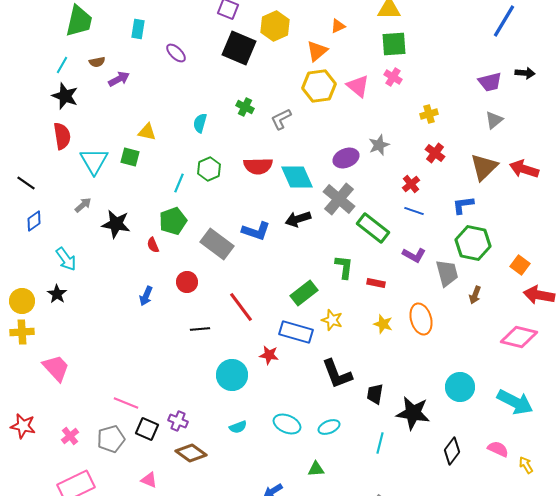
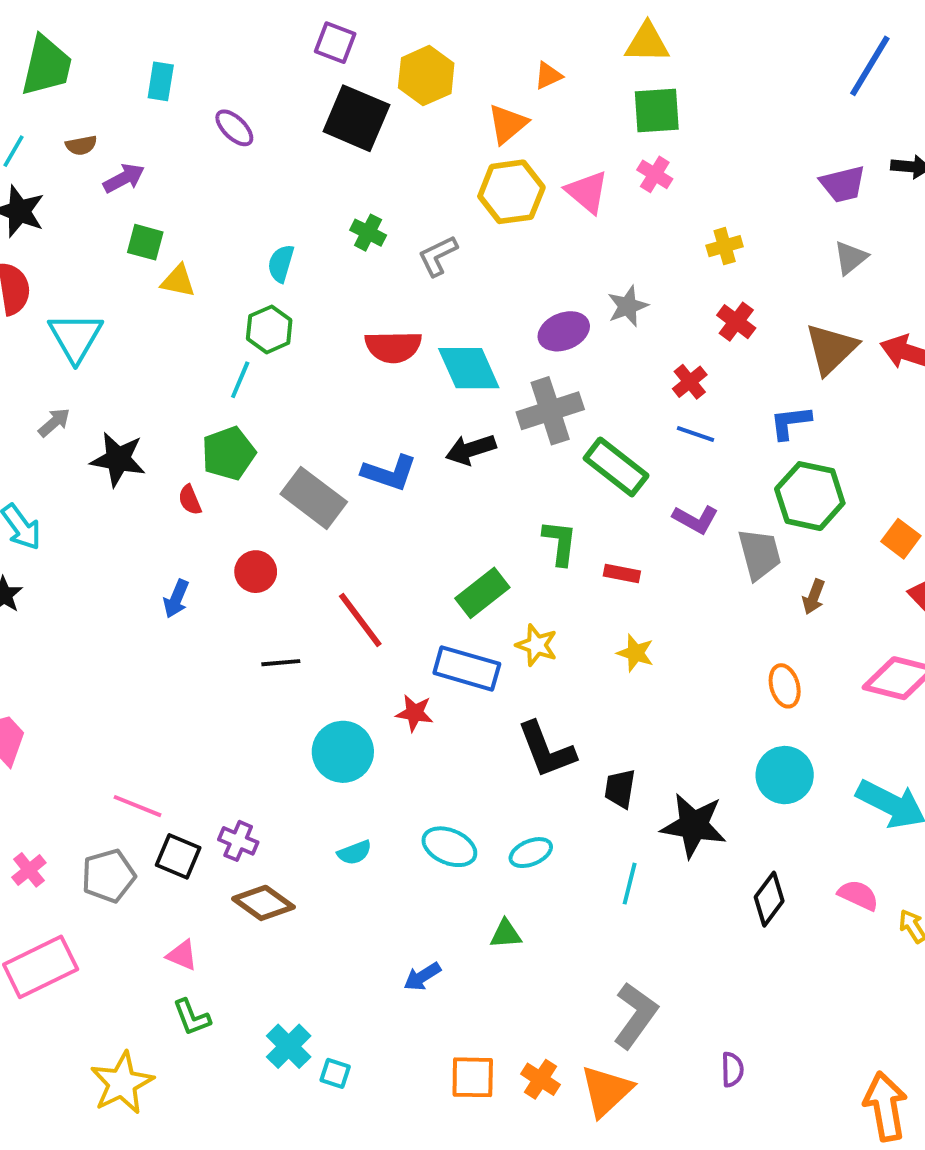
green square: (130, 157) -> (145, 242), moved
green hexagon: (209, 169) -> (269, 329), moved
gray cross: (339, 199) -> (550, 411), turned 32
orange ellipse: (421, 319) -> (785, 686), moved, size x0.7

